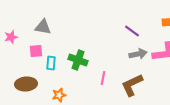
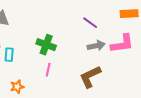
green cross: (78, 60) -> (46, 45), moved
pink line: (103, 78) -> (48, 70), moved

